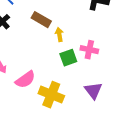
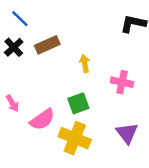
brown rectangle: (41, 20) -> (47, 45), moved, turned -54
green square: (68, 58) -> (78, 103), moved

